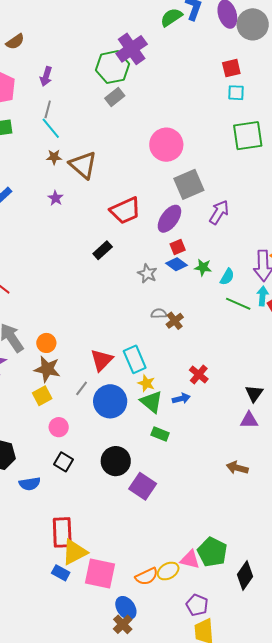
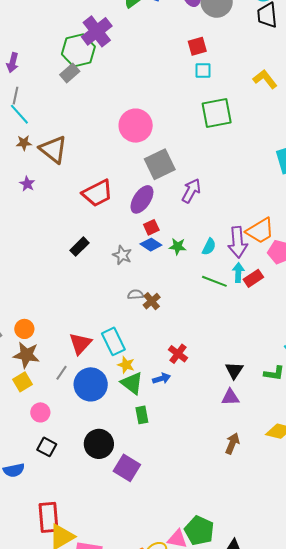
gray rectangle: (115, 97) -> (70, 73), moved
black rectangle: (103, 250) -> (79, 247), moved
cyan semicircle: (227, 277) -> (209, 247), moved
green rectangle: (160, 434) -> (142, 415), turned 60
brown arrow: (237, 468) -> (232, 443), moved, turned 100

